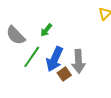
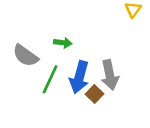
green arrow: (46, 30) -> (63, 43), turned -112

